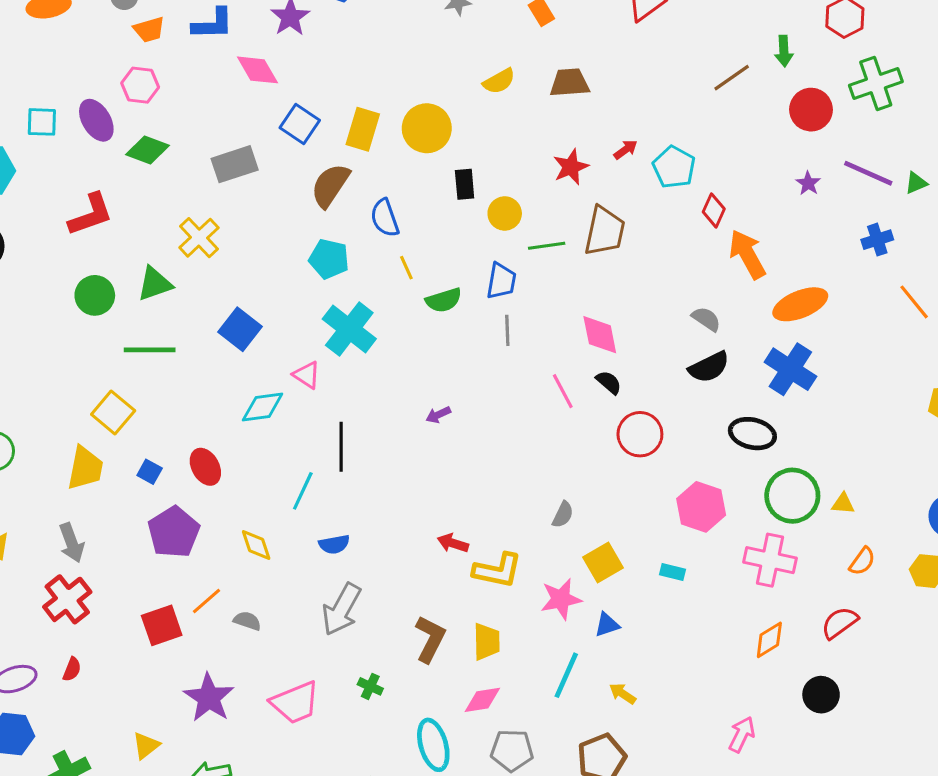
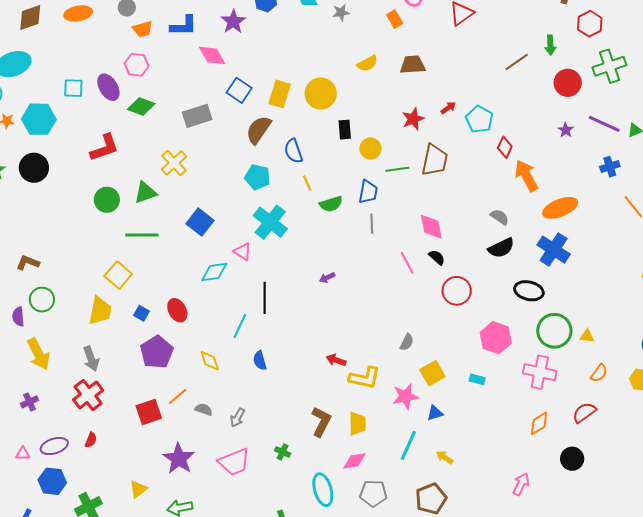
blue semicircle: (334, 544) -> (260, 361), turned 84
gray arrow: (342, 609) -> (238, 418), moved, size x0.6

